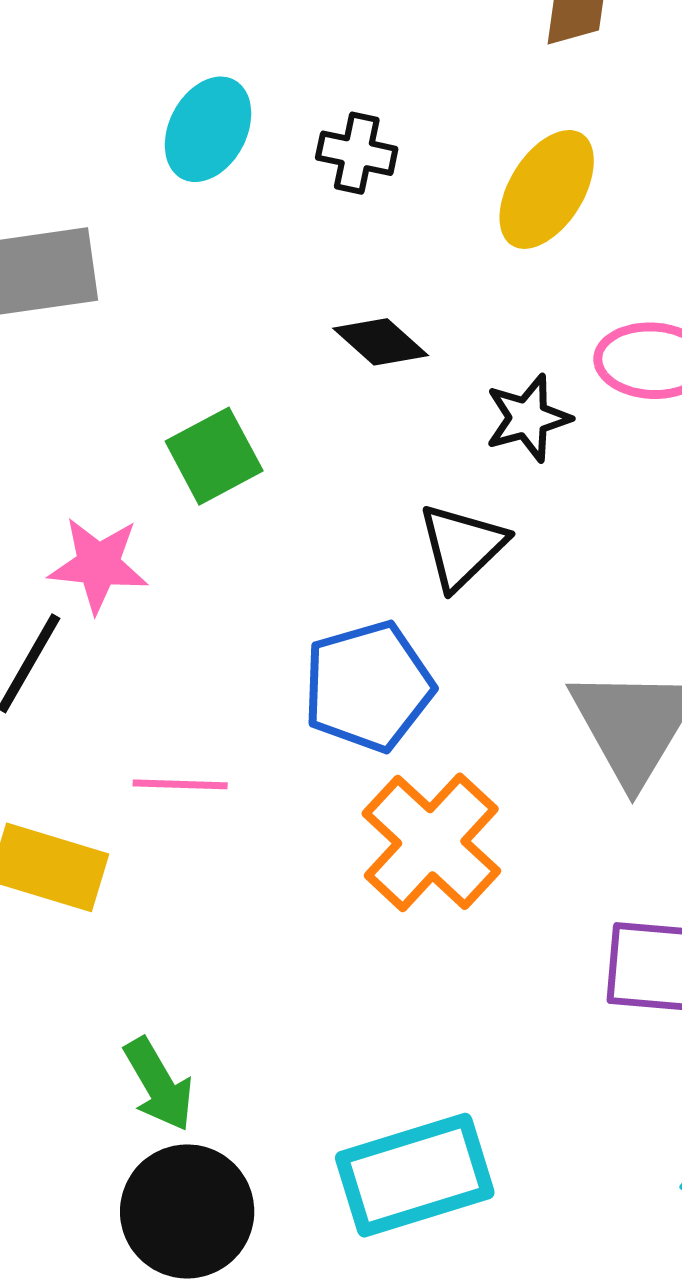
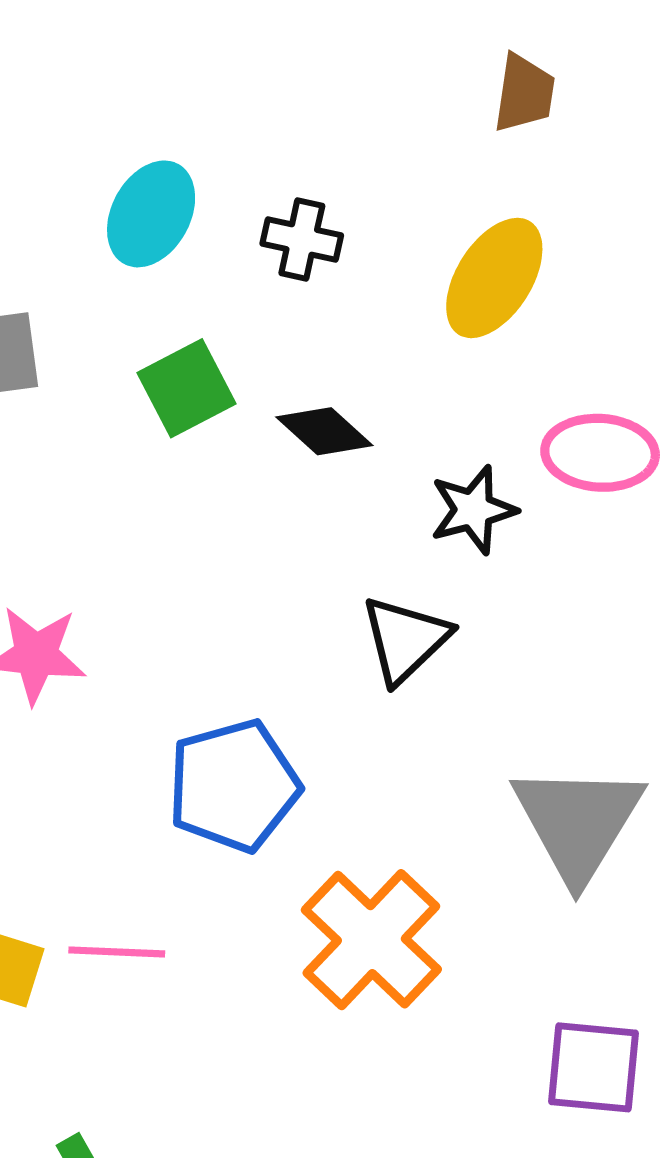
green square: (214, 456) -> (186, 388), moved
blue pentagon: (368, 686) -> (234, 786), moved
pink line: (180, 784) -> (117, 952), moved

